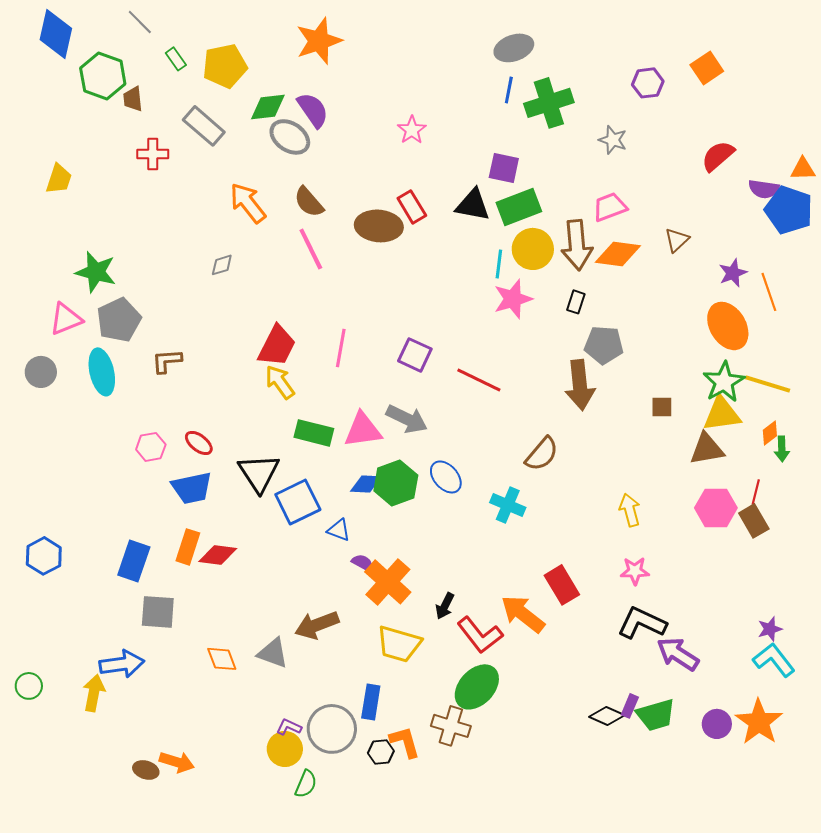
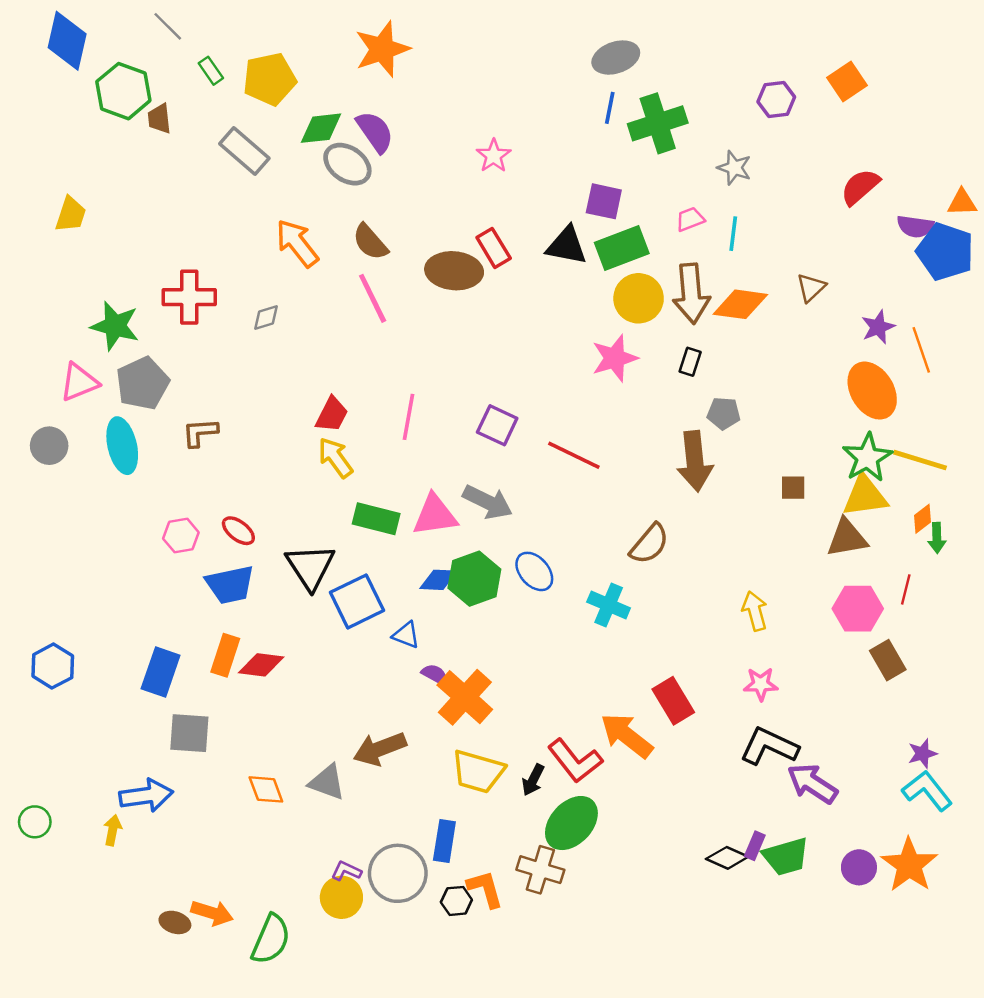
red cross: (153, 154) -> (189, 297), moved, size x1.4
pink trapezoid: (610, 207) -> (690, 219), moved, size x0.7
cyan line: (499, 264) -> (733, 234), moved
gray pentagon: (604, 345) -> (724, 413), size x0.7
red trapezoid: (277, 346) -> (332, 415), size x0.7
brown rectangle: (754, 521) -> (888, 660), moved
black arrow: (445, 606) -> (533, 780), moved
yellow arrow: (94, 693) -> (113, 830), size x0.7
green semicircle: (306, 784) -> (271, 939), moved, size x1.5

